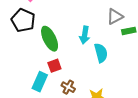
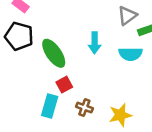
cyan semicircle: (101, 53) -> (130, 54), moved, turned 114

